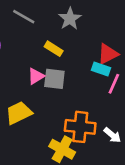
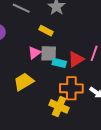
red triangle: (108, 54) -> (76, 59), moved
cyan rectangle: (101, 69) -> (59, 63), moved

